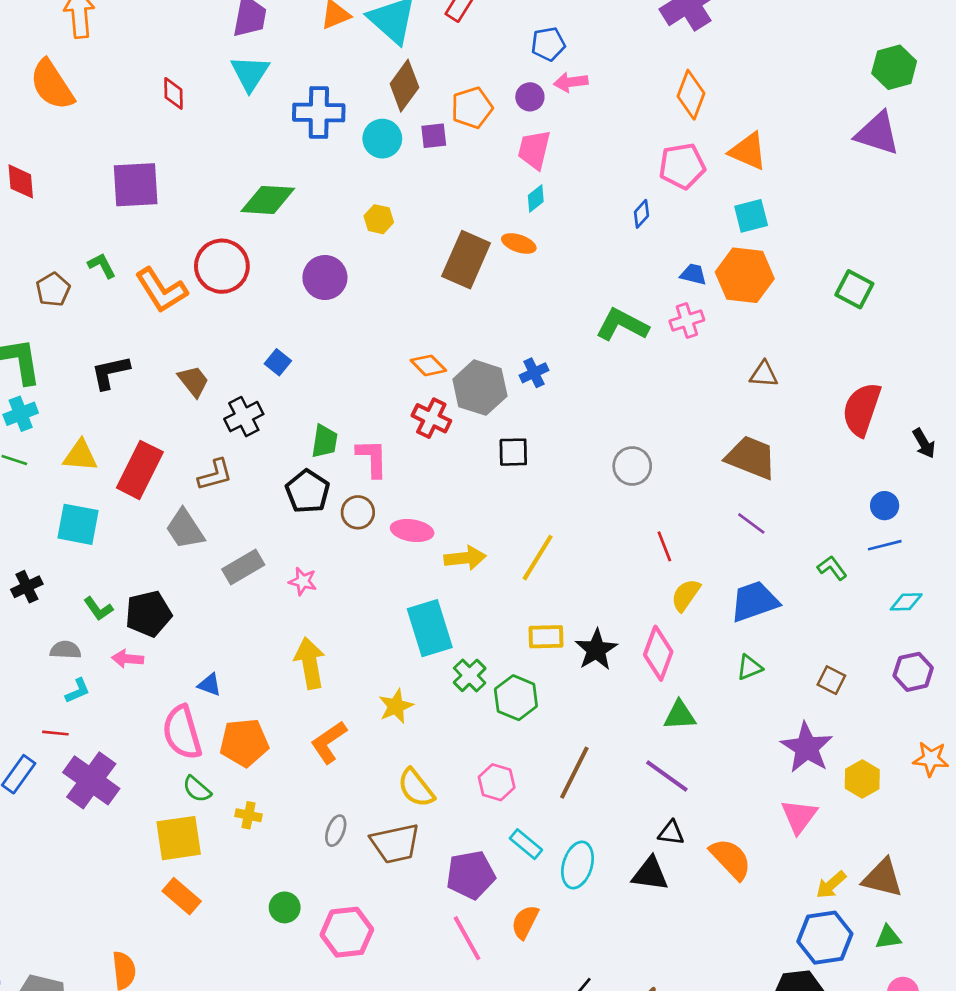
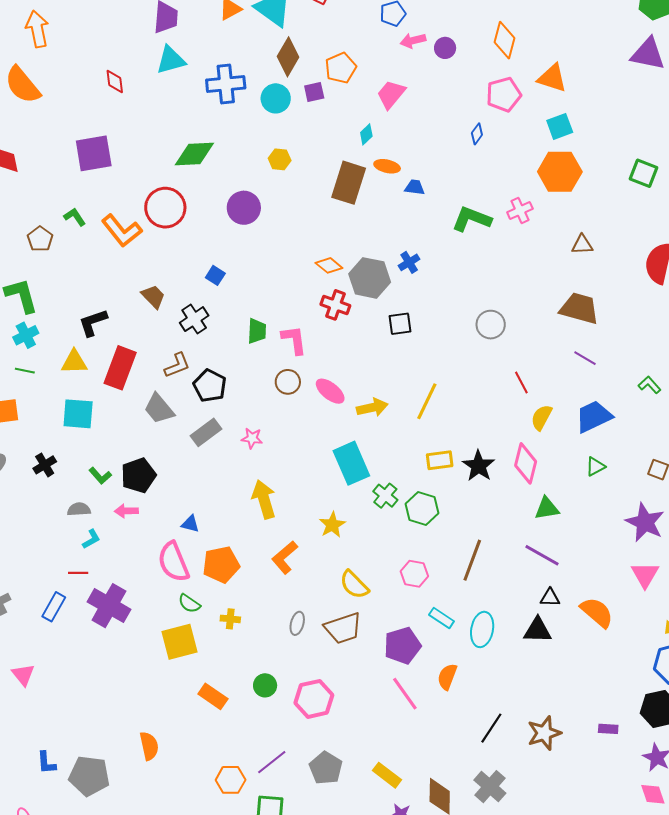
cyan triangle: (250, 73) -> (171, 60), turned 48
purple circle: (530, 97) -> (445, 48), moved
pink trapezoid: (534, 150) -> (391, 94), turned 32
cyan diamond: (536, 199) -> (366, 134), moved
blue trapezoid: (693, 274) -> (415, 187), moved
black L-shape: (110, 372) -> (93, 323), moved
black pentagon: (308, 491) -> (210, 386), moved
pink ellipse: (412, 531) -> (330, 391), turned 36
orange rectangle: (182, 896) -> (213, 696), moved

